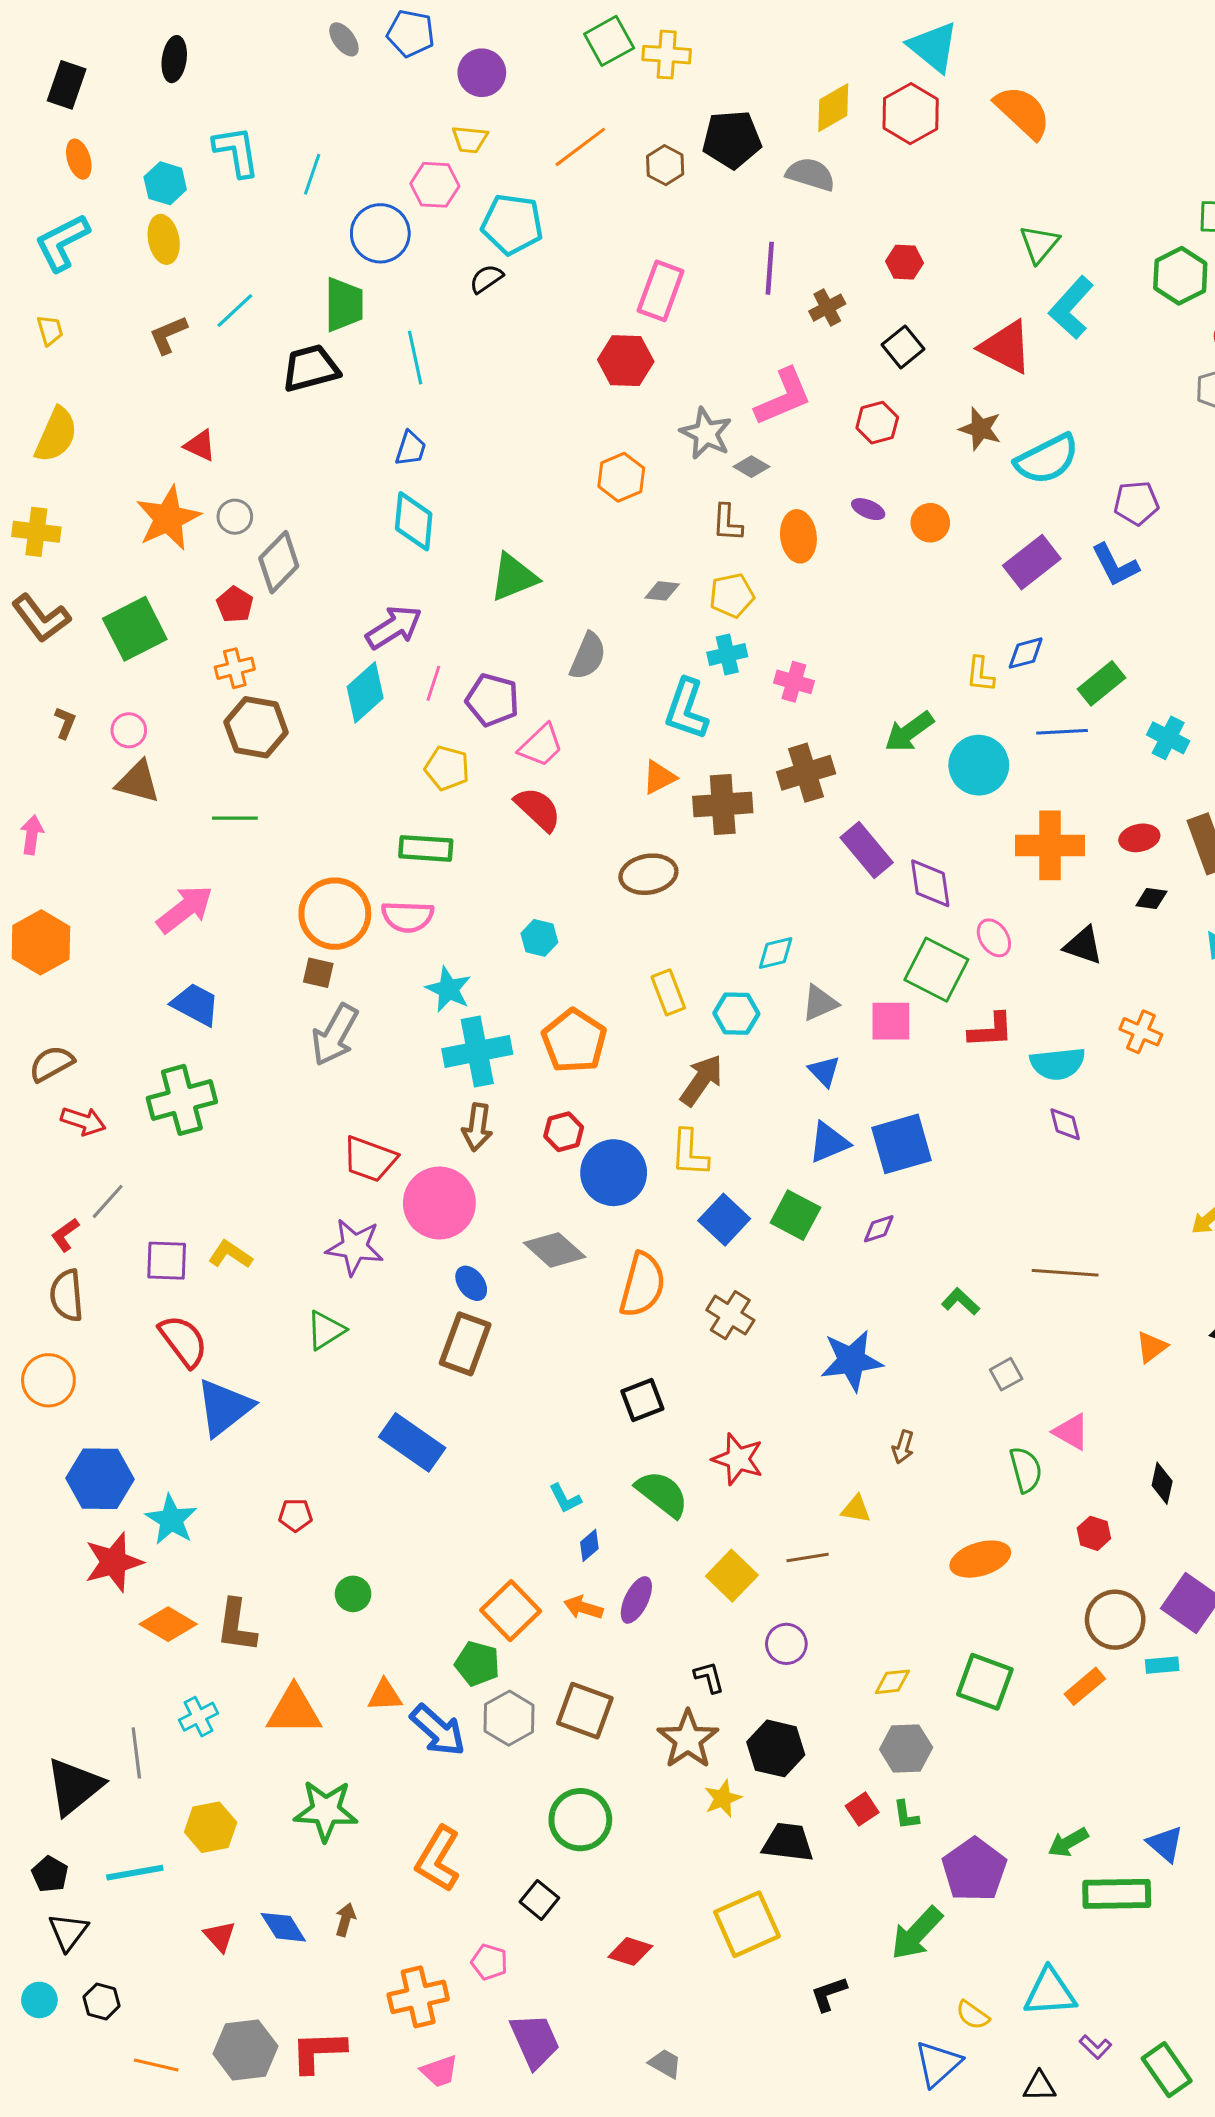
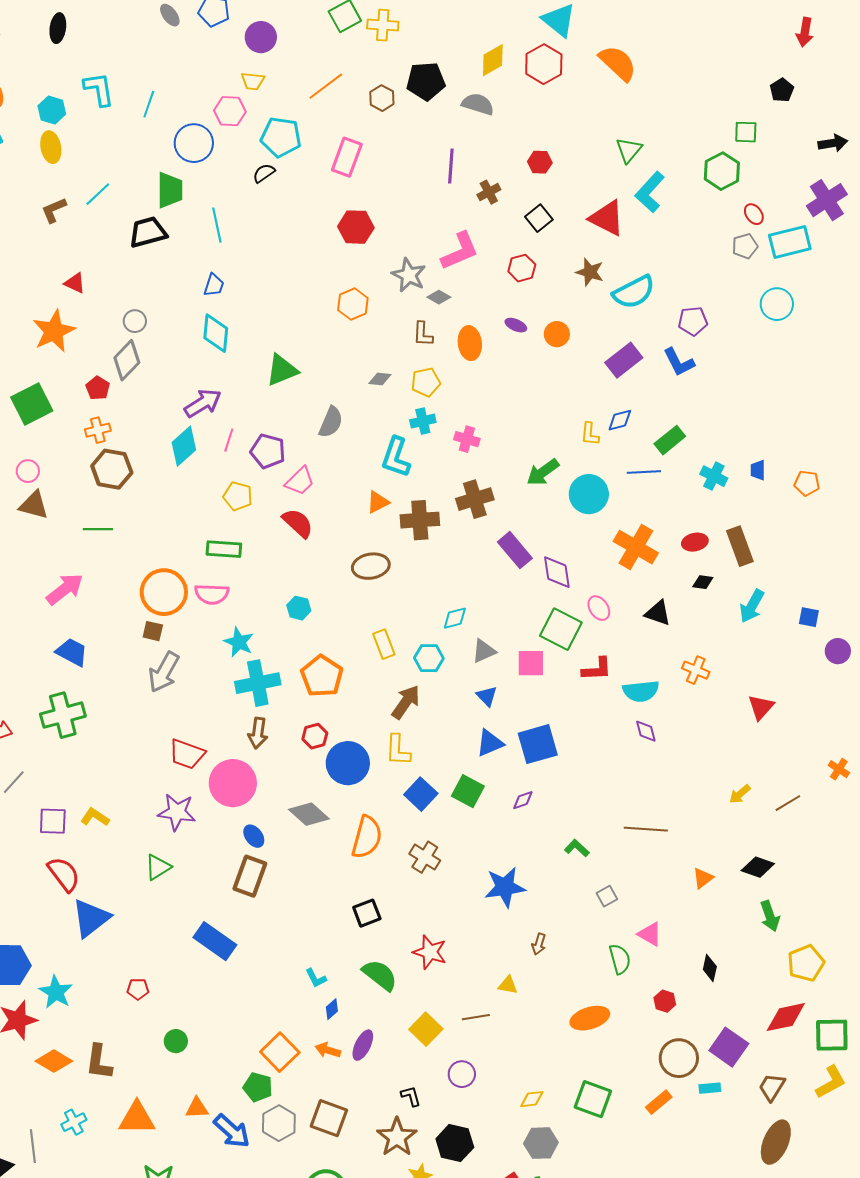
pink rectangle: (661, 291) -> (347, 157), moved
gray circle: (235, 517) -> (135, 321), moved
orange cross: (1050, 845) -> (636, 547), turned 30

